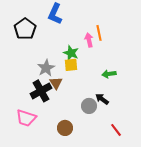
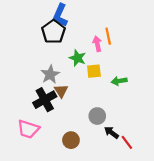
black pentagon: (25, 29) -> (53, 32), moved
yellow square: (71, 65) -> (94, 71), moved
black arrow: (102, 99) -> (111, 132), moved

